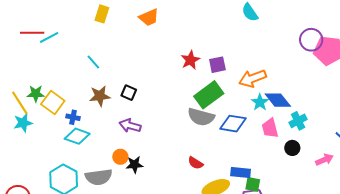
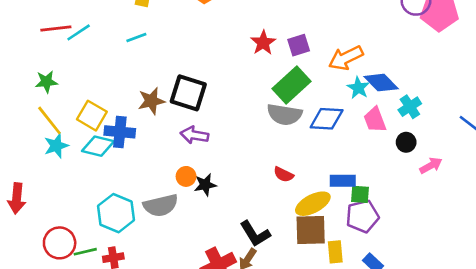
cyan line: (93, 62) -> (136, 38), moved, turned -63
black square: (129, 93) -> (188, 93), size x1.8
green star: (36, 94) -> (46, 82), moved
blue cross: (73, 117) -> (120, 132), size x1.6
cyan diamond: (77, 136) -> (98, 146), moved
pink arrow: (324, 160) -> (431, 165), moved

